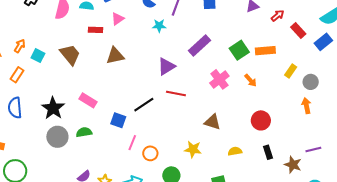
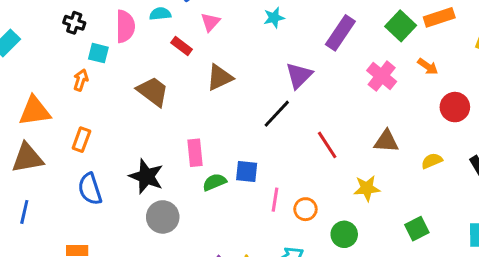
red rectangle: (96, 30) -> (182, 46), turned 48
orange arrow: (20, 46) -> (81, 80), moved
cyan square: (38, 56) -> (98, 53), moved
red line: (176, 94) -> (327, 145), moved, turned 60
pink rectangle: (88, 100) -> (195, 153), turned 66
black line: (144, 105) -> (277, 114), moved
red circle: (261, 120) -> (455, 107), moved
green semicircle: (84, 132) -> (214, 182), moved
yellow semicircle: (235, 151) -> (432, 161), moved

